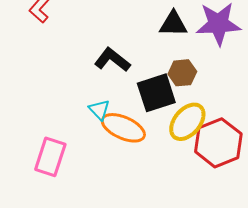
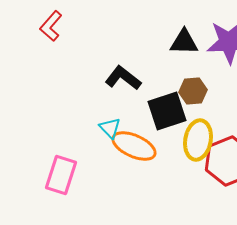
yellow ellipse: (187, 122) -> (198, 140), turned -30

